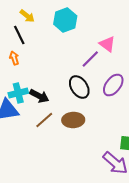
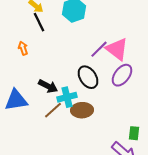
black line: (19, 35) -> (39, 22), moved
pink triangle: (107, 44) -> (117, 49), moved, size x1.4
cyan cross: (18, 93) -> (67, 97), moved

